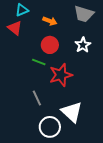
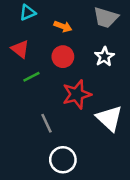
red triangle: (15, 28) -> (20, 49), moved
green line: (39, 62) -> (31, 77), moved, turned -48
white triangle: (72, 112) -> (109, 118), moved

